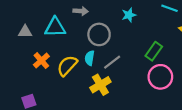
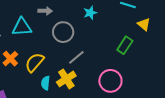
green rectangle: (154, 51) -> (125, 45), moved
cyan semicircle: (90, 58) -> (45, 83), moved
pink circle: (160, 77) -> (110, 81), moved

